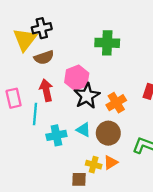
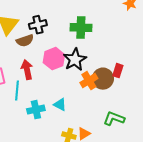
black cross: (42, 28) -> (38, 25), moved
black star: (87, 96) -> (75, 60), moved
brown circle: (108, 133) -> (103, 79), moved

